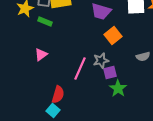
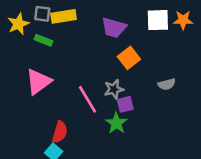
pink triangle: (41, 54) -> (38, 82), size x1.6
pink line: (80, 68) -> (87, 99), turned -55
green star: (118, 88) -> (116, 123), moved

